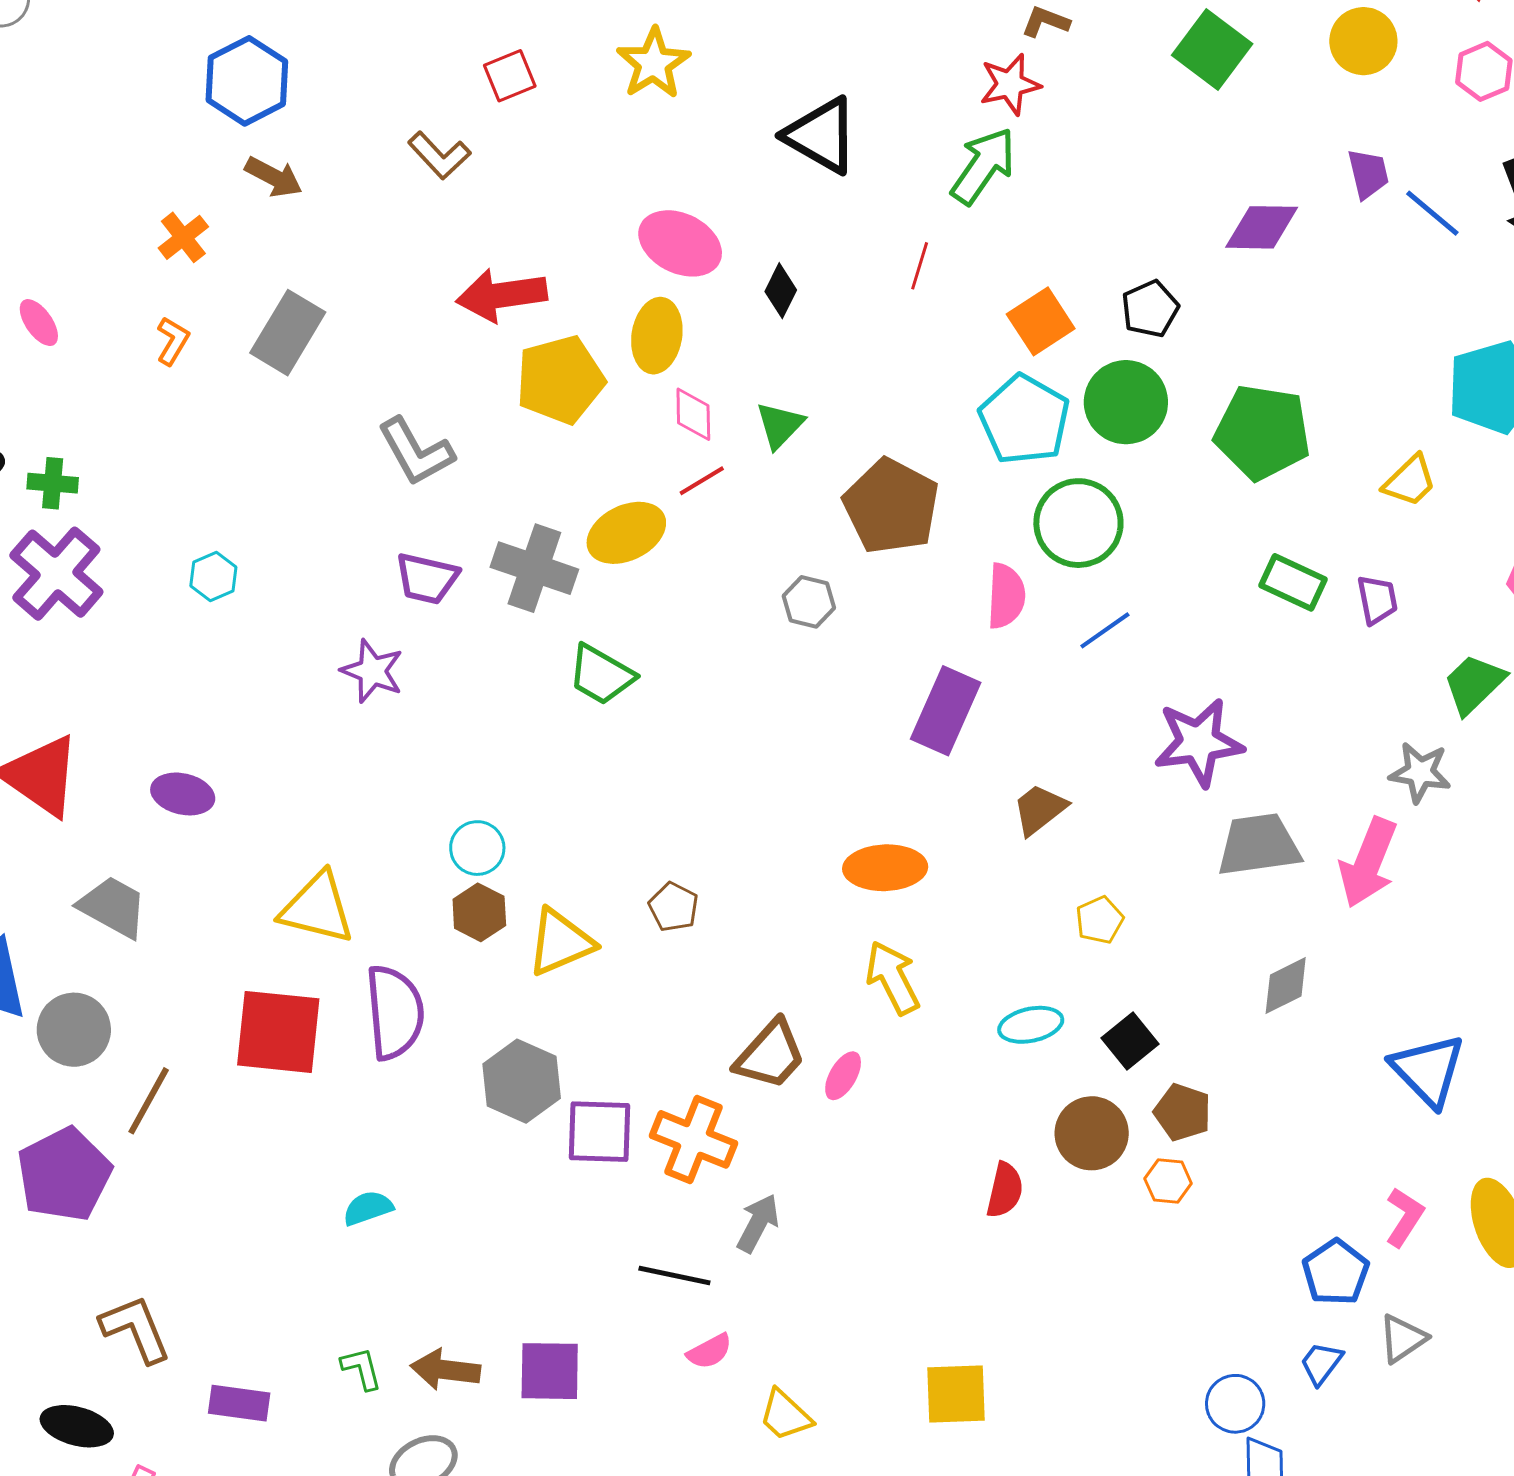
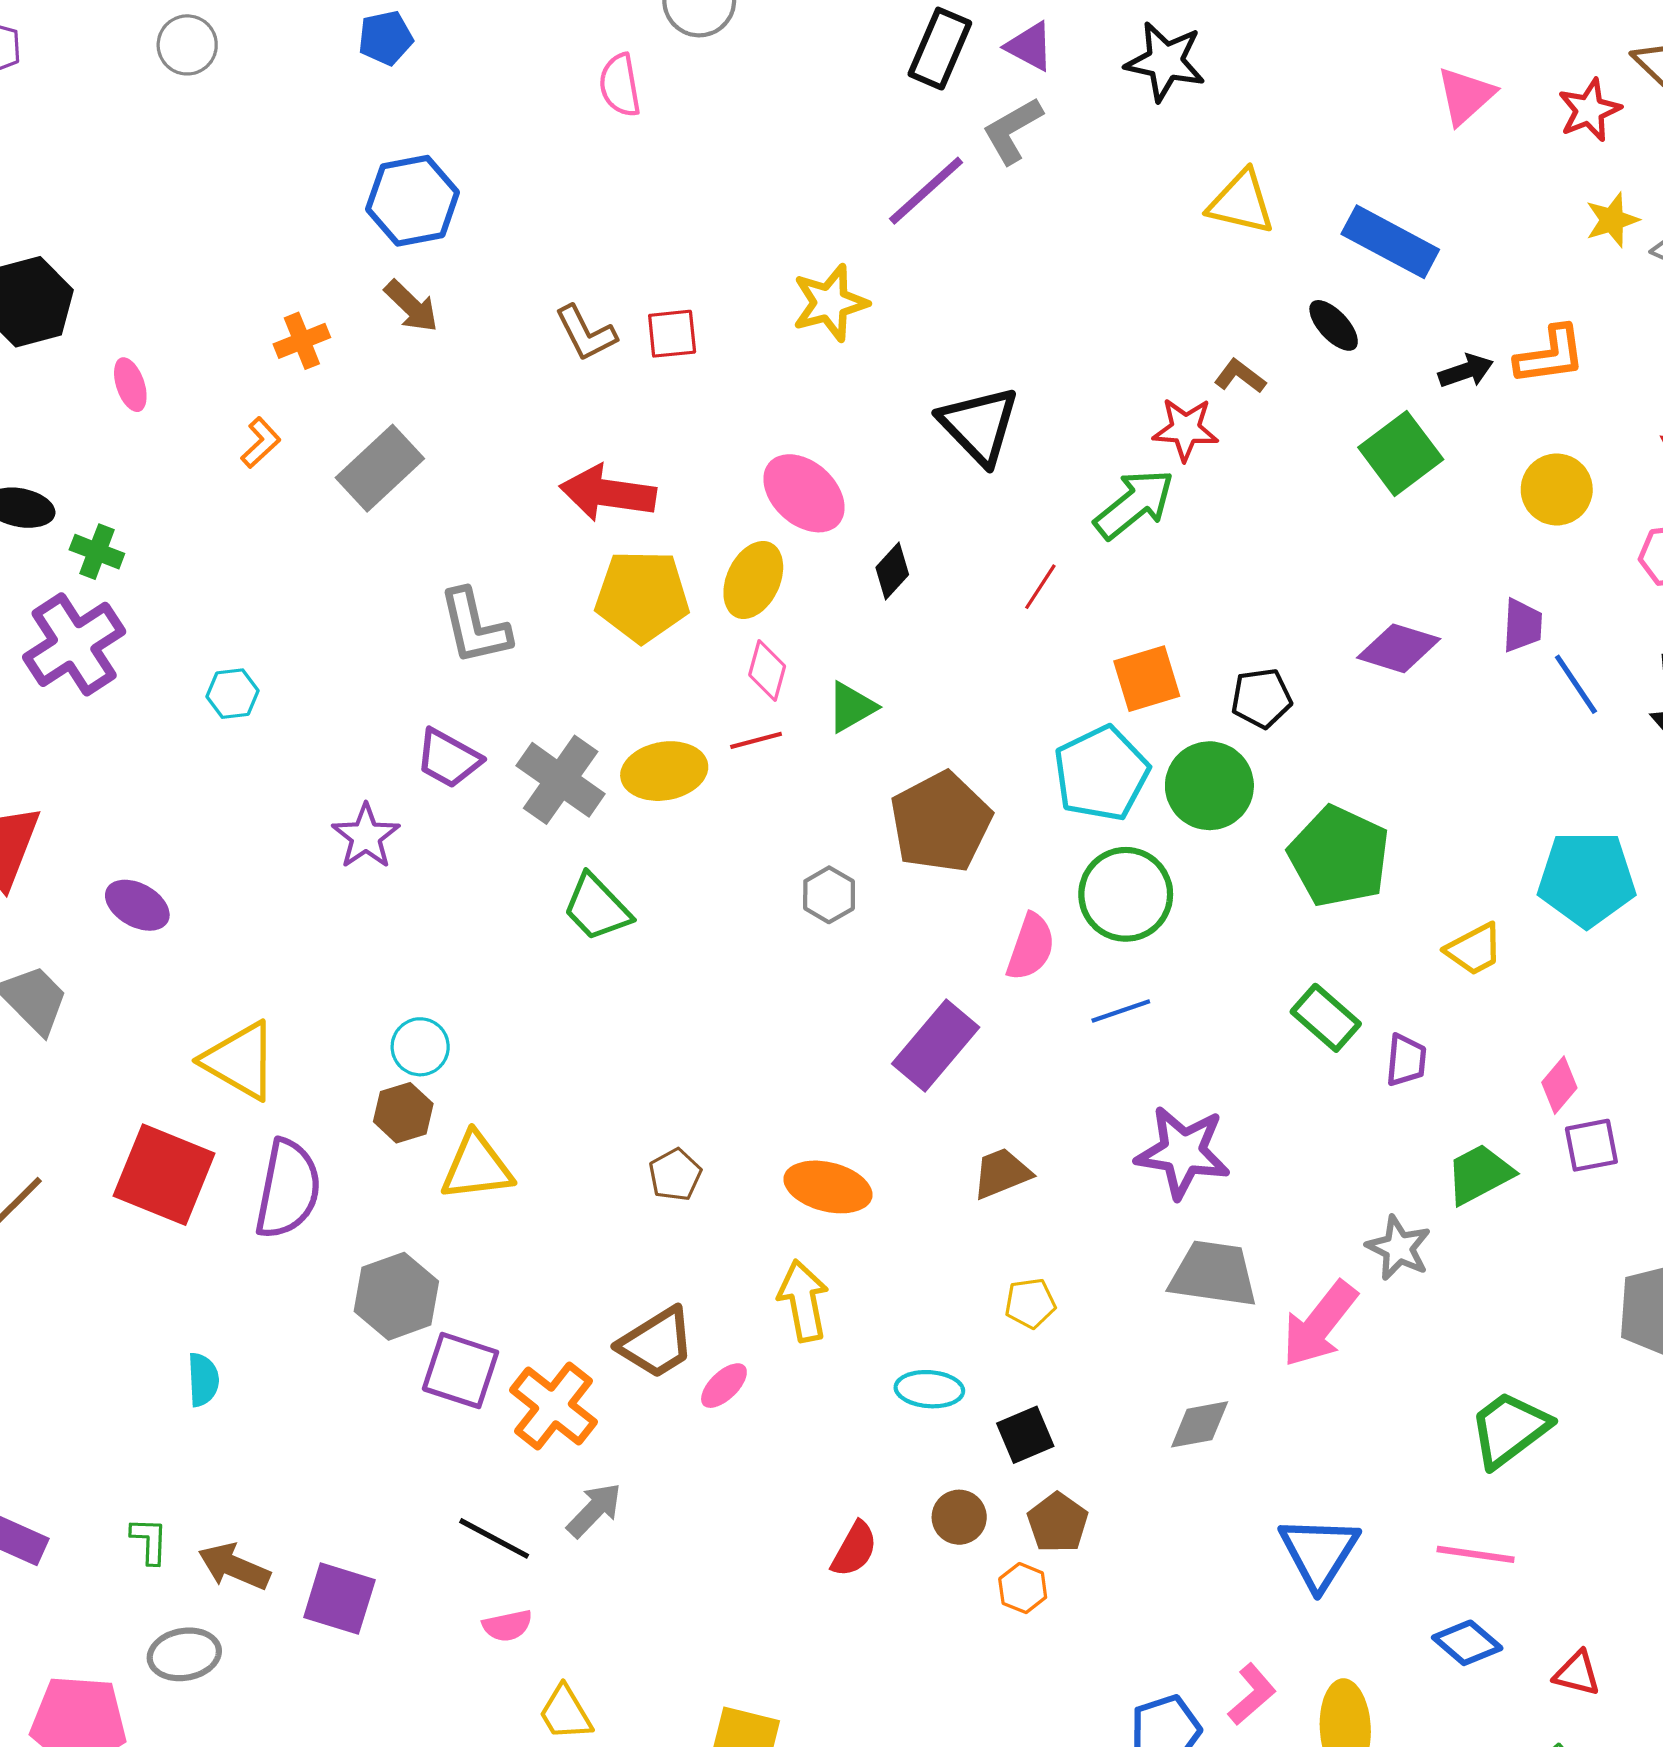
red square: (510, 76) -> (672, 334), moved
brown pentagon: (674, 907) -> (675, 1175), moved
brown circle: (1092, 1133) -> (959, 1517), size x0.7
cyan semicircle: (368, 1208) -> (203, 1380), turned 90

